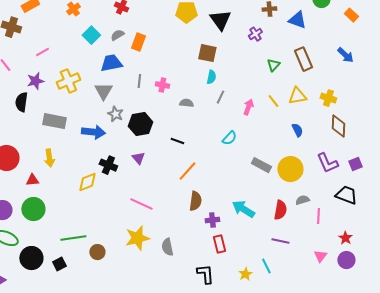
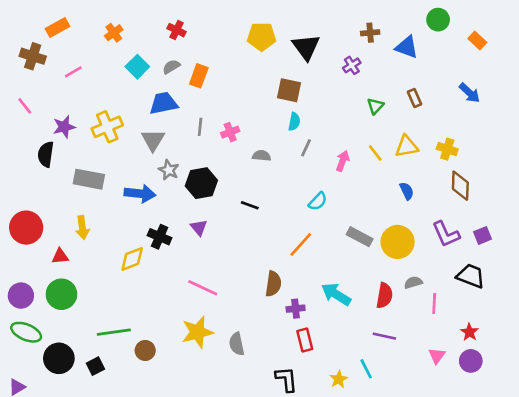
pink line: (42, 52) -> (73, 72), moved
brown rectangle: (303, 59) -> (415, 98), size x0.6
pink cross: (162, 85) -> (230, 132), turned -32
orange line: (187, 171) -> (301, 245), moved

